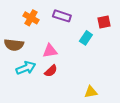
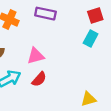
cyan rectangle: (86, 38) -> (91, 38), moved

